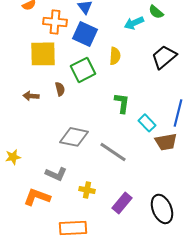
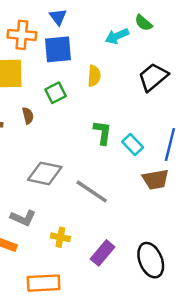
blue square: (85, 34) -> (58, 49), turned -30
green square: (83, 70) -> (56, 93), size x0.7
cyan rectangle: (147, 123) -> (133, 145), moved

